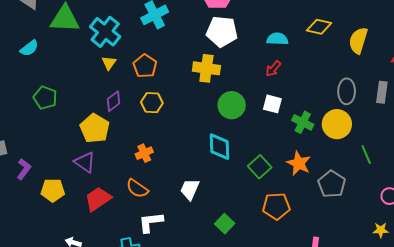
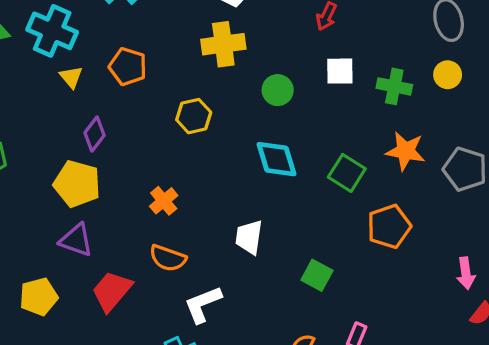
yellow hexagon: (152, 103) -> (194, 116), moved
green circle: (232, 105) -> (278, 90), size x0.7
yellow circle: (337, 124) -> (448, 75), size x0.6

